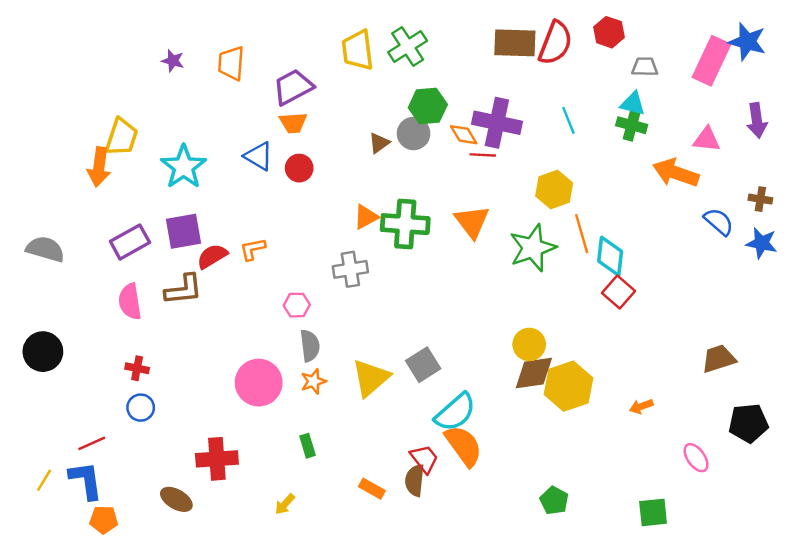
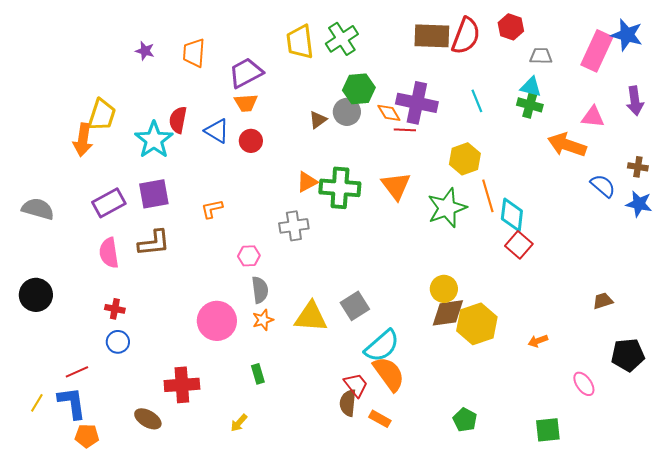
red semicircle: (212, 256) -> (178, 120), moved, turned -48
brown trapezoid: (719, 359) -> (603, 301), size x0.7
yellow triangle: (371, 378) -> (311, 317), turned 45
orange rectangle: (372, 489) -> (380, 419), moved

